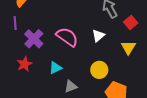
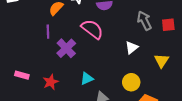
red square: (131, 23) -> (168, 25), moved, turned 32
pink semicircle: (67, 37) -> (92, 29), moved
red star: (24, 64) -> (51, 82), moved

